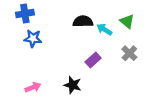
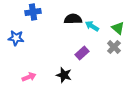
blue cross: (25, 14) -> (33, 12), moved
green triangle: (127, 21) -> (118, 28), moved
blue star: (33, 38) -> (16, 38), moved

